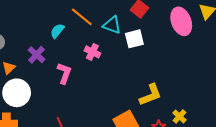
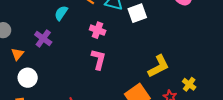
pink L-shape: (64, 73) -> (99, 59), moved
white circle: (17, 93) -> (28, 78), size x0.7

